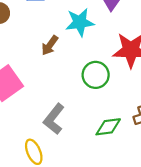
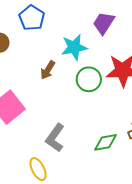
green circle: (96, 75) -> (89, 79), moved

